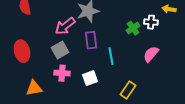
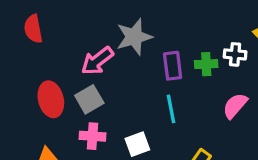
green cross: (133, 28) -> (206, 64), turned 32
purple rectangle: (91, 40) -> (173, 66), moved
red ellipse: (22, 51) -> (51, 99), moved

